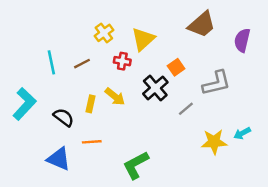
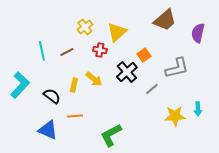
cyan arrow: (242, 133) -> (198, 109), turned -64

